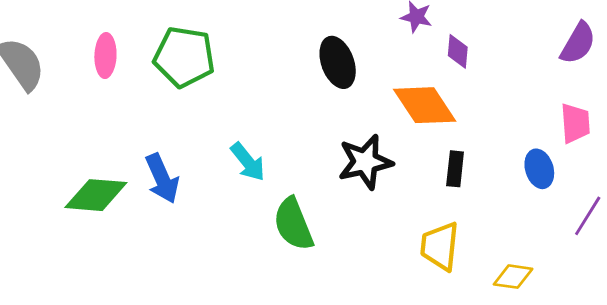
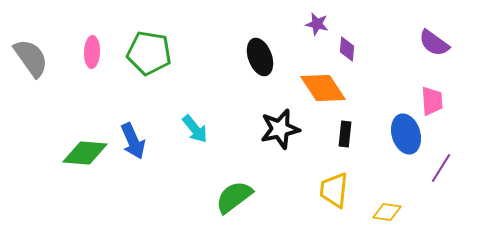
purple semicircle: (578, 43) -> (434, 43), turned 96
blue ellipse: (539, 169) -> (406, 134), size x1.4
green semicircle: (293, 224) -> (234, 197), moved, turned 75

